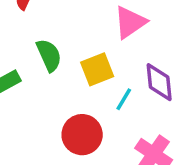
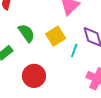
red circle: (82, 135) -> (34, 76), moved

